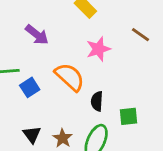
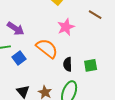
purple arrow: (37, 35) -> (16, 29), moved
green square: (129, 116) -> (91, 65), moved

